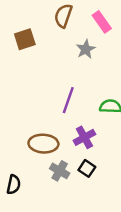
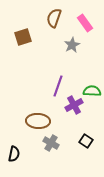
purple cross: (84, 137) -> (74, 105), moved
black square: (87, 168) -> (86, 141), moved

